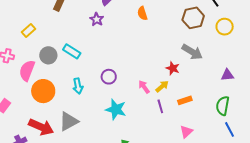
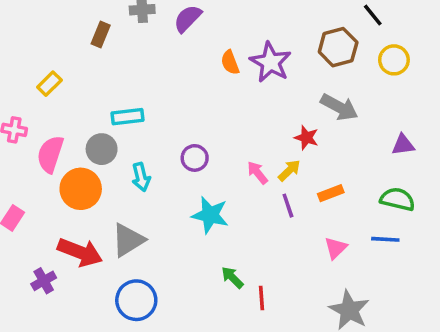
orange semicircle: (142, 13) -> (230, 62), moved
purple star: (97, 19) -> (271, 62), moved, size x1.6
cyan rectangle: (72, 51) -> (127, 117), turned -36
gray circle: (48, 55) -> (102, 149), moved
green semicircle: (223, 106) -> (397, 199), turned 96
blue line: (230, 129) -> (385, 239), moved, turned -56

